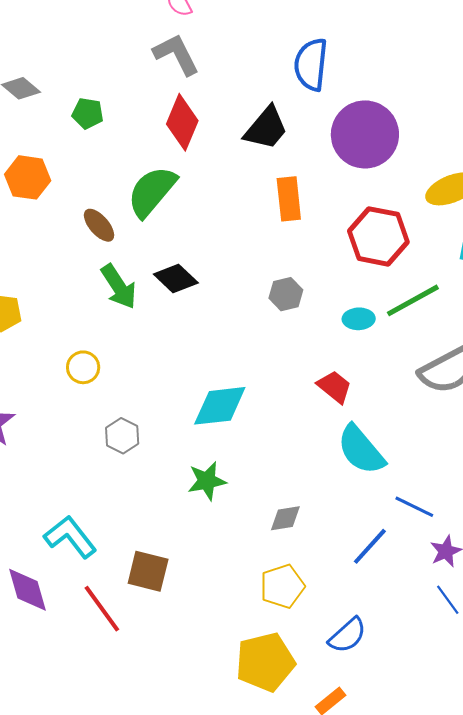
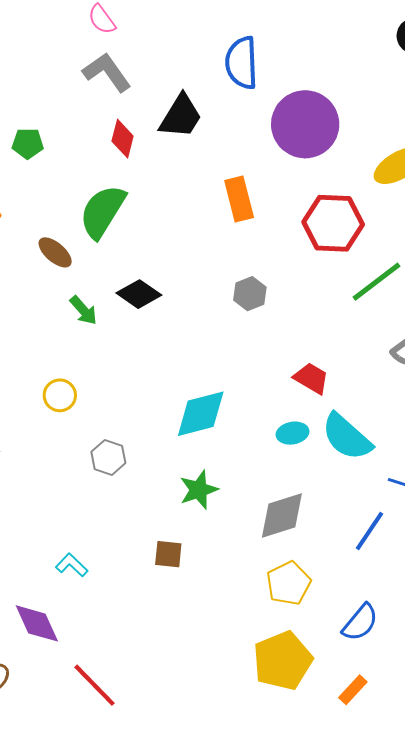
red diamond: (182, 122) -> (123, 139), size x0.7
black trapezoid: (266, 128) -> (181, 116), moved
green arrow: (119, 287) -> (83, 310), size x0.7
cyan ellipse: (359, 319) -> (293, 433), moved
gray diamond: (285, 518) -> (282, 516), size x1.6
cyan L-shape: (70, 537) -> (72, 565), size x0.6
brown square: (148, 571) -> (168, 554), moved, size x0.7
red line: (102, 609) -> (94, 685), moved

